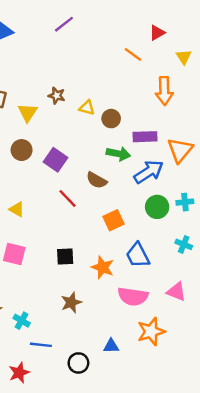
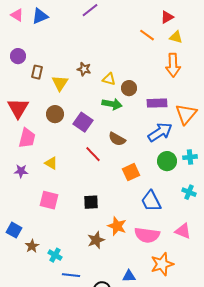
yellow triangle: (184, 57) -> (176, 37), moved, turned -40
green arrow: (118, 154) -> (112, 104), moved
orange star: (103, 267) -> (117, 226), moved

